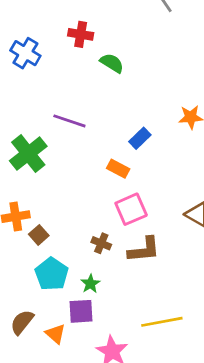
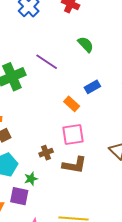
green semicircle: (112, 63) -> (86, 44), moved
brown cross: (101, 243) -> (46, 153), turned 32

